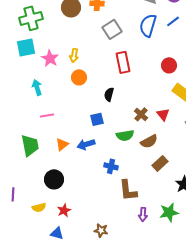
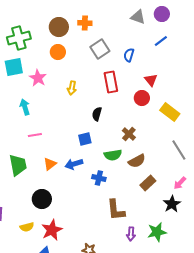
blue semicircle: (148, 25) -> (129, 55), moved, size x0.6
yellow arrow: (74, 55) -> (72, 88), moved
red circle: (169, 65) -> (142, 98), moved
orange circle: (79, 77) -> (58, 52), moved
red triangle: (163, 114) -> (151, 80), moved
blue cross: (111, 166) -> (99, 178), moved
red star: (64, 210) -> (52, 230), size x1.5

